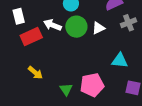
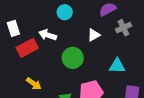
green circle: (76, 27) -> (73, 58), moved

